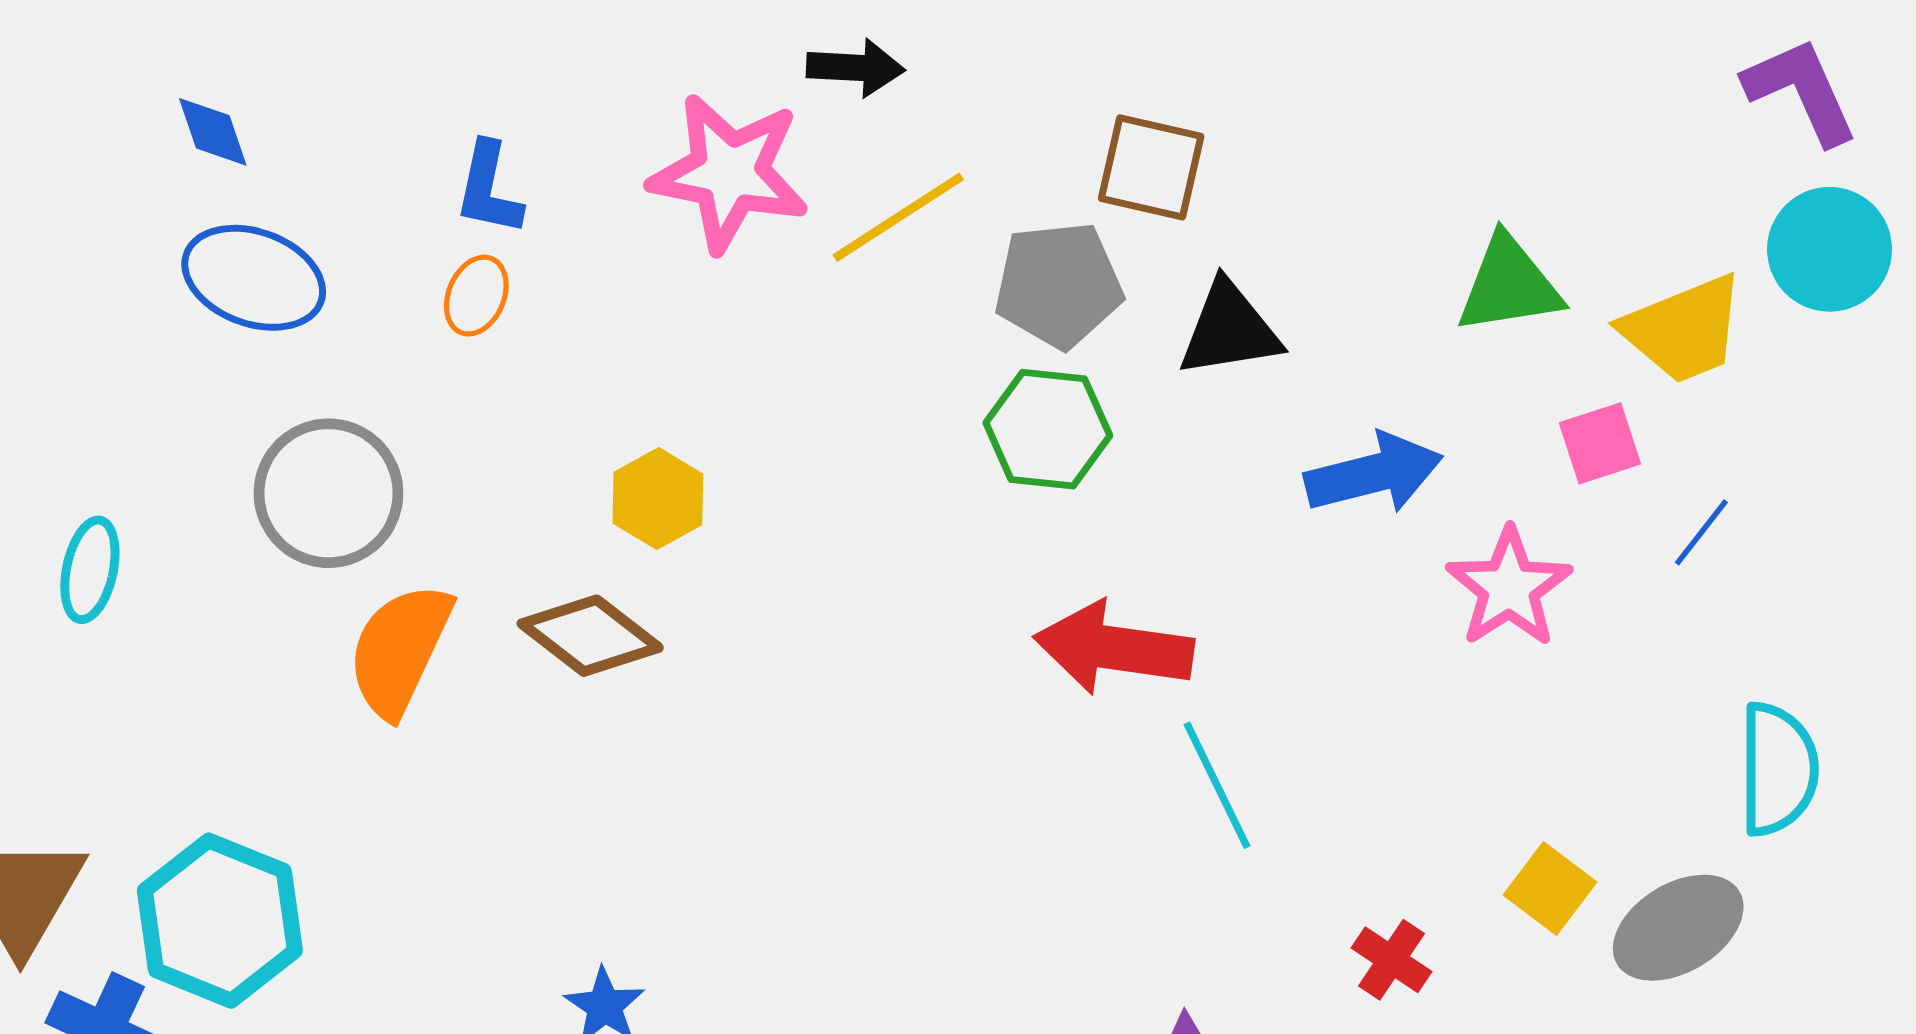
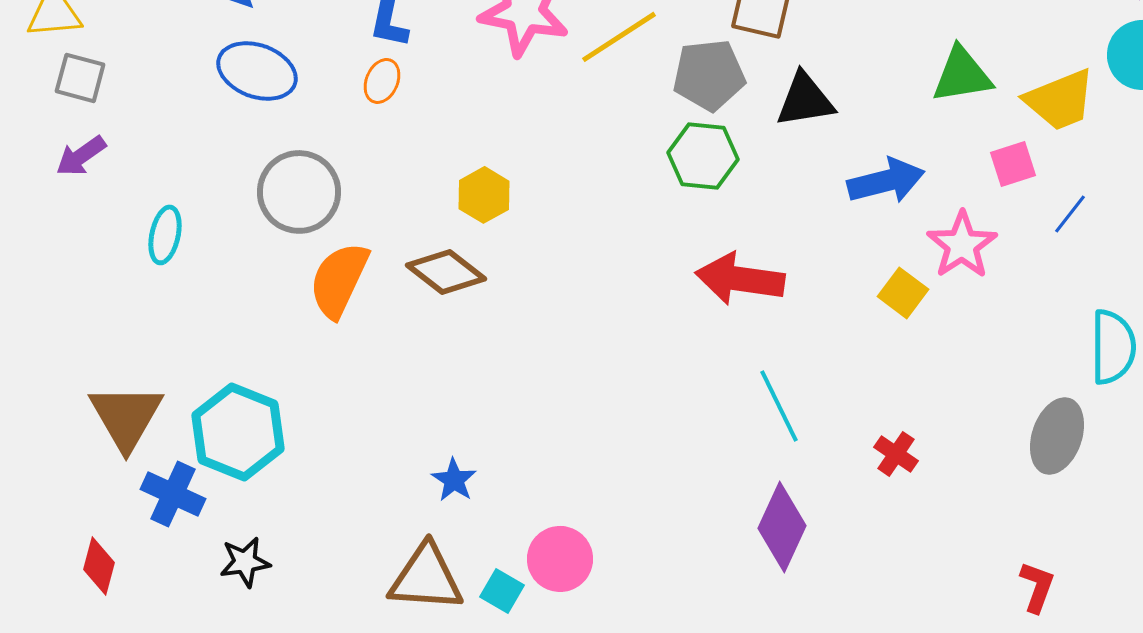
cyan line: (1217, 785) -> (779, 406), moved
yellow square: (1550, 889) -> (903, 293), moved
gray ellipse: (1678, 928) -> (1057, 436), turned -40

